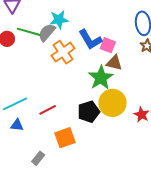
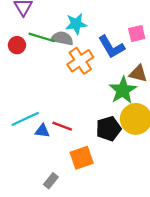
gray semicircle: (47, 33) -> (62, 38), turned 60
pink square: (108, 45) -> (137, 34), moved, turned -35
red line: (48, 110) -> (62, 126), turned 48
blue triangle: (17, 125) -> (42, 131), moved

